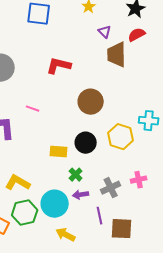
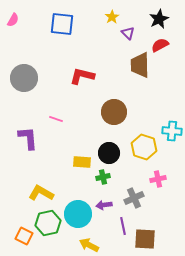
purple triangle: (105, 32) -> (128, 33), moved
green cross: (76, 175) -> (103, 177), moved, turned 32
pink cross: (139, 180) -> (158, 179), moved

